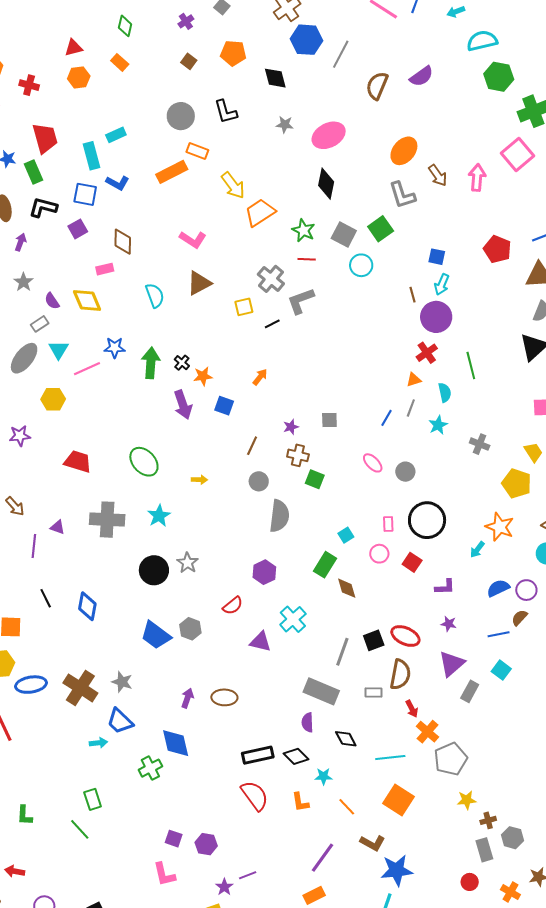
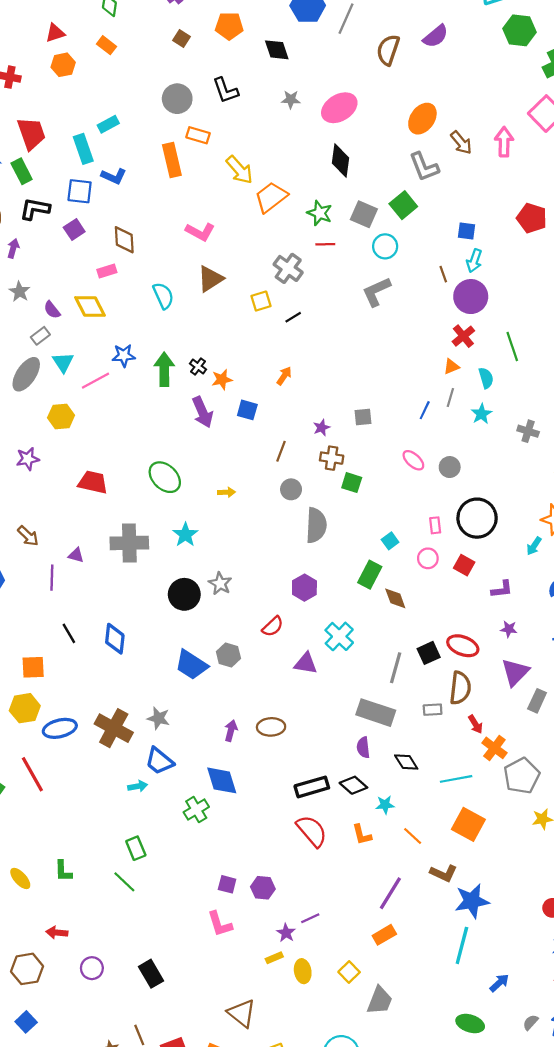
orange rectangle: (172, 172) -> (172, 160), turned -72
gray L-shape: (301, 301) -> (376, 292), moved

